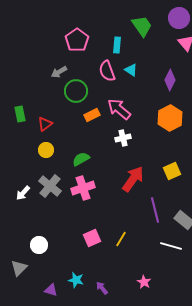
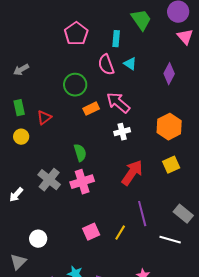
gray arrow: (59, 72) -> (21, 70), moved
orange hexagon: (170, 118) -> (169, 127), moved
yellow circle: (46, 150) -> (21, 137), moved
green semicircle: (81, 159) -> (80, 153), turned 102
white arrow: (23, 193) -> (16, 195), moved
purple line: (155, 210) -> (142, 214), moved

